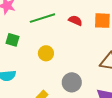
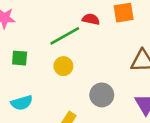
green line: (42, 18) -> (65, 36), moved

